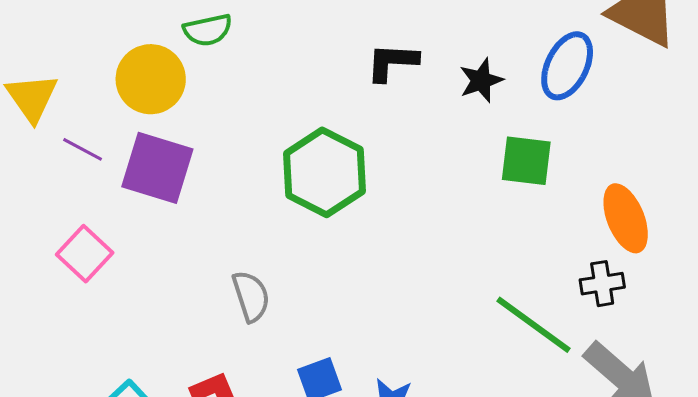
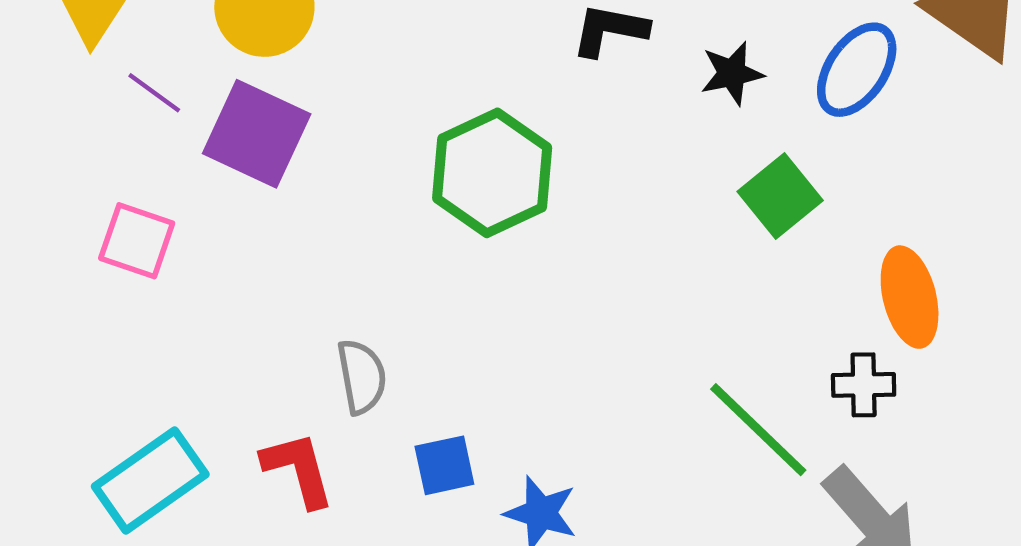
green square: (526, 161) -> (780, 196), turned 36
pink square: (85, 254) -> (137, 241), turned -32
gray semicircle: (251, 296) -> (362, 377), moved

